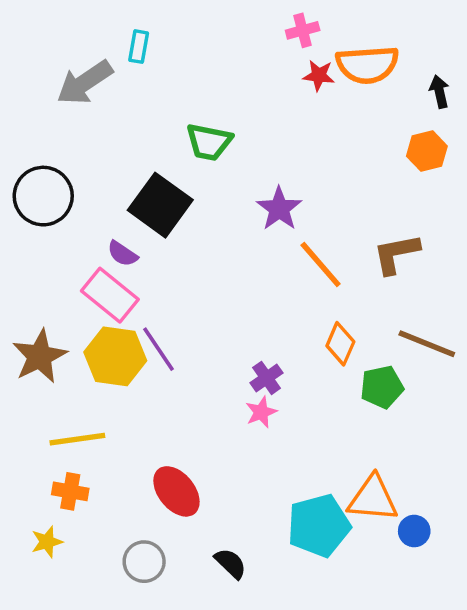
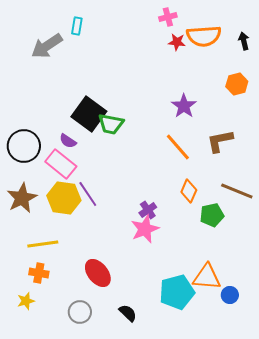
black arrow: (439, 92) -> (244, 41), moved
green trapezoid: (209, 142) -> (111, 124), moved
black circle: (43, 196) -> (24, 146), moved
purple star: (279, 209) -> (184, 106), moved
pink star: (261, 412) -> (145, 229), size x1.6

